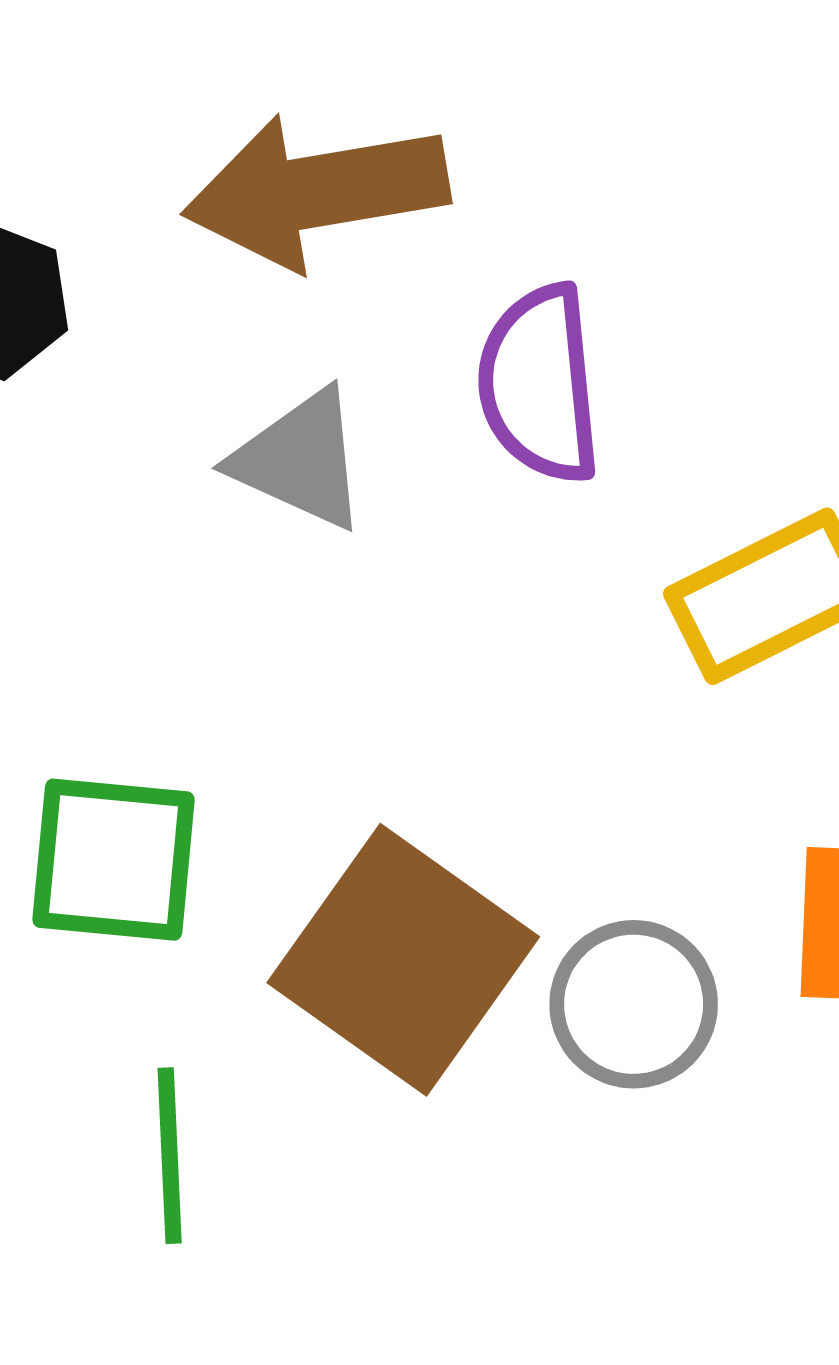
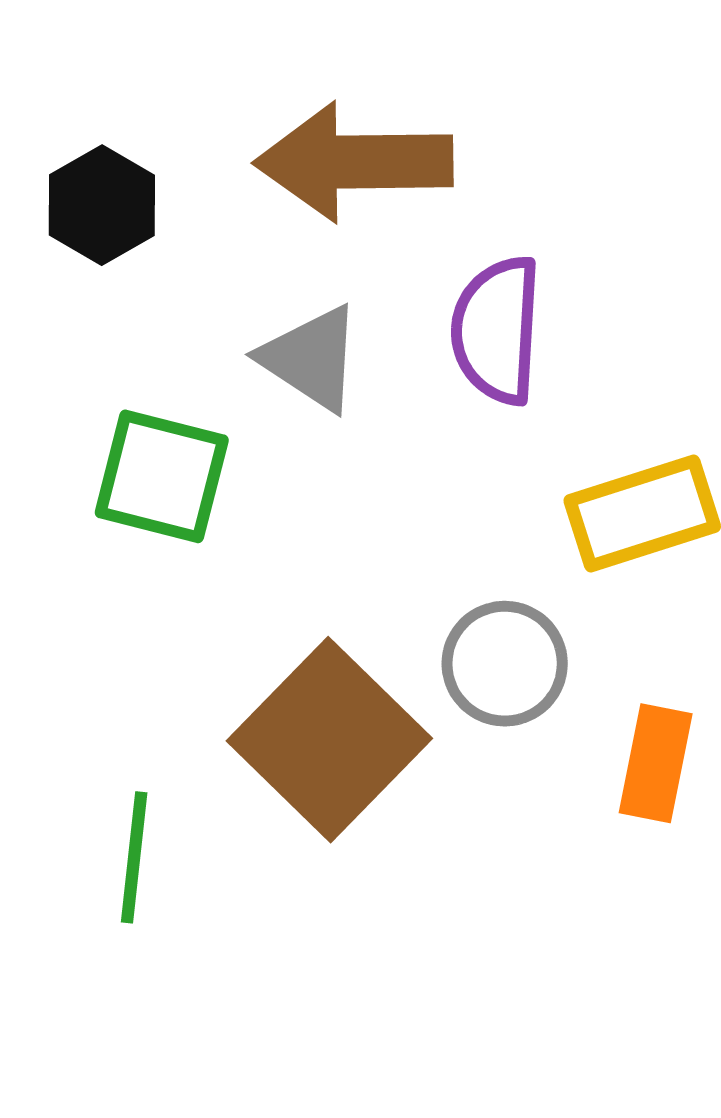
green square: (114, 860) -> (162, 476), moved
gray circle: (634, 1004) -> (505, 664), moved

